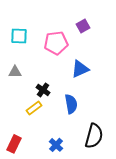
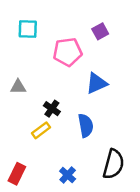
cyan square: (19, 36) -> (28, 29), moved

